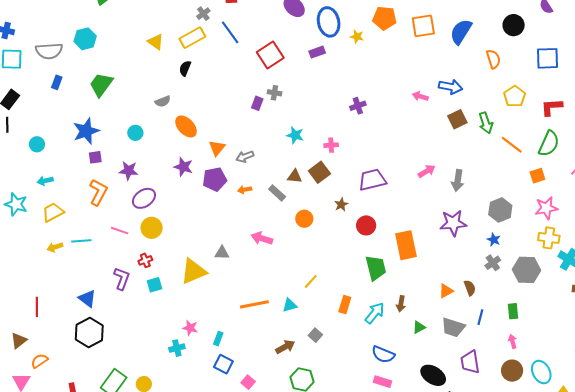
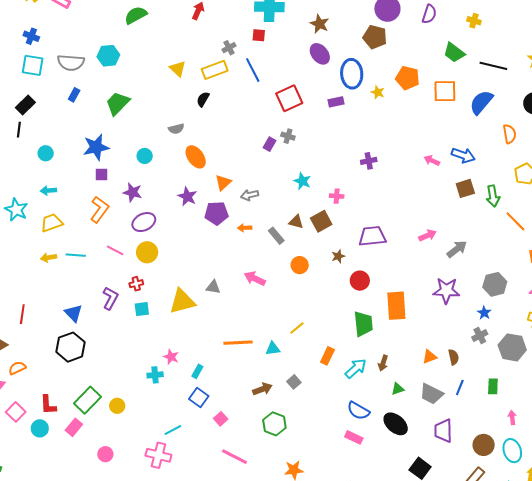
gray arrow: (458, 180) -> (457, 249), turned -145
pink arrow: (513, 341) -> (512, 418), moved
black ellipse: (433, 375) -> (396, 424), moved

